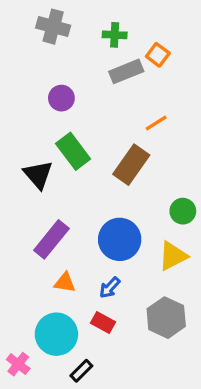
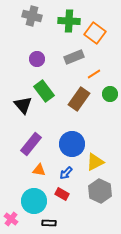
green cross: (115, 35) -> (69, 21), size x1.5
orange square: (158, 55) -> (95, 33), size x1.5
gray rectangle: (126, 71) -> (74, 57), moved
green circle: (183, 211) -> (110, 94), moved
yellow triangle: (173, 256) -> (95, 162), moved
black rectangle: (81, 371) -> (49, 223), turned 48

